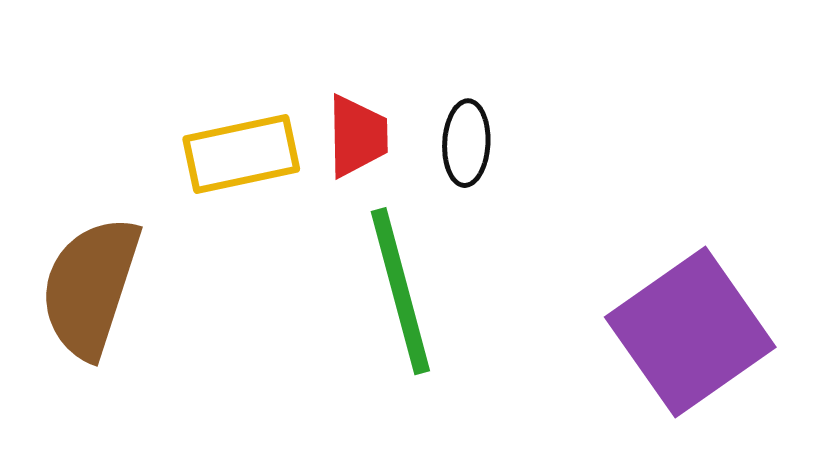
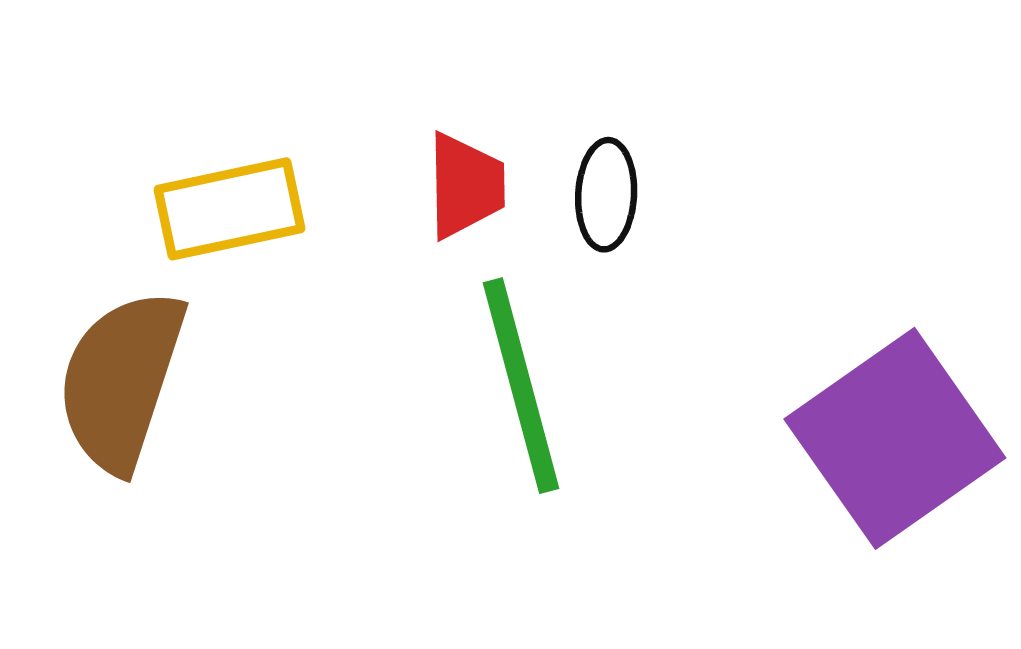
yellow rectangle: (241, 154) -> (230, 209), moved

